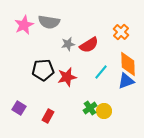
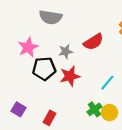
pink star: (24, 25) -> (28, 47), moved
gray star: (68, 44) -> (66, 51), moved
cyan line: (101, 72) -> (107, 83), moved

